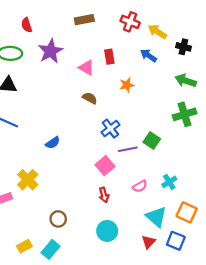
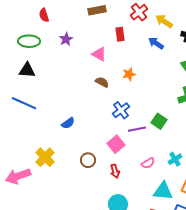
red cross: (130, 22) -> (139, 12), turned 30
purple star: (51, 51) -> (66, 39), size x0.6
red rectangle: (109, 57) -> (120, 34), moved
orange star: (127, 85) -> (129, 74), moved
cyan triangle: (156, 217) -> (163, 191), turned -35
brown circle: (58, 219) -> (88, 160), moved

